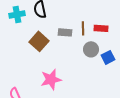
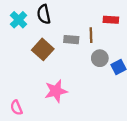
cyan cross: (17, 14) -> (19, 20), turned -35
red rectangle: (101, 28) -> (111, 20), moved

